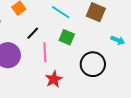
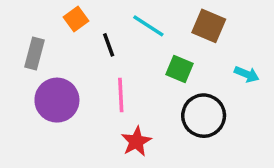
black line: (33, 33) -> (109, 45), moved, turned -64
green square: (67, 37) -> (179, 69), moved

